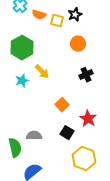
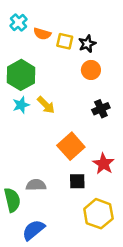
black star: (75, 15) -> (87, 44), moved
cyan star: (22, 81) -> (21, 105), moved
orange square: (62, 105) -> (71, 146), size x1.5
black square: (67, 133) -> (77, 181), turned -32

